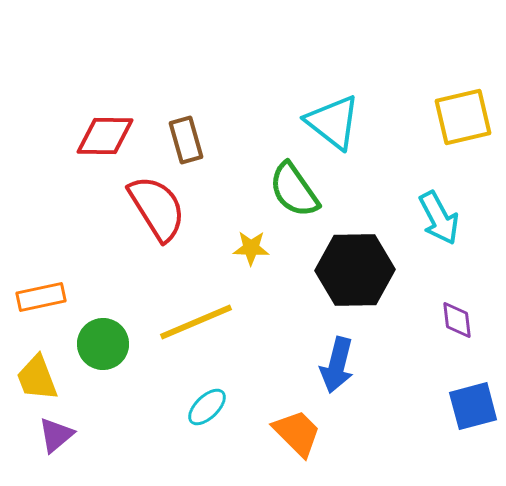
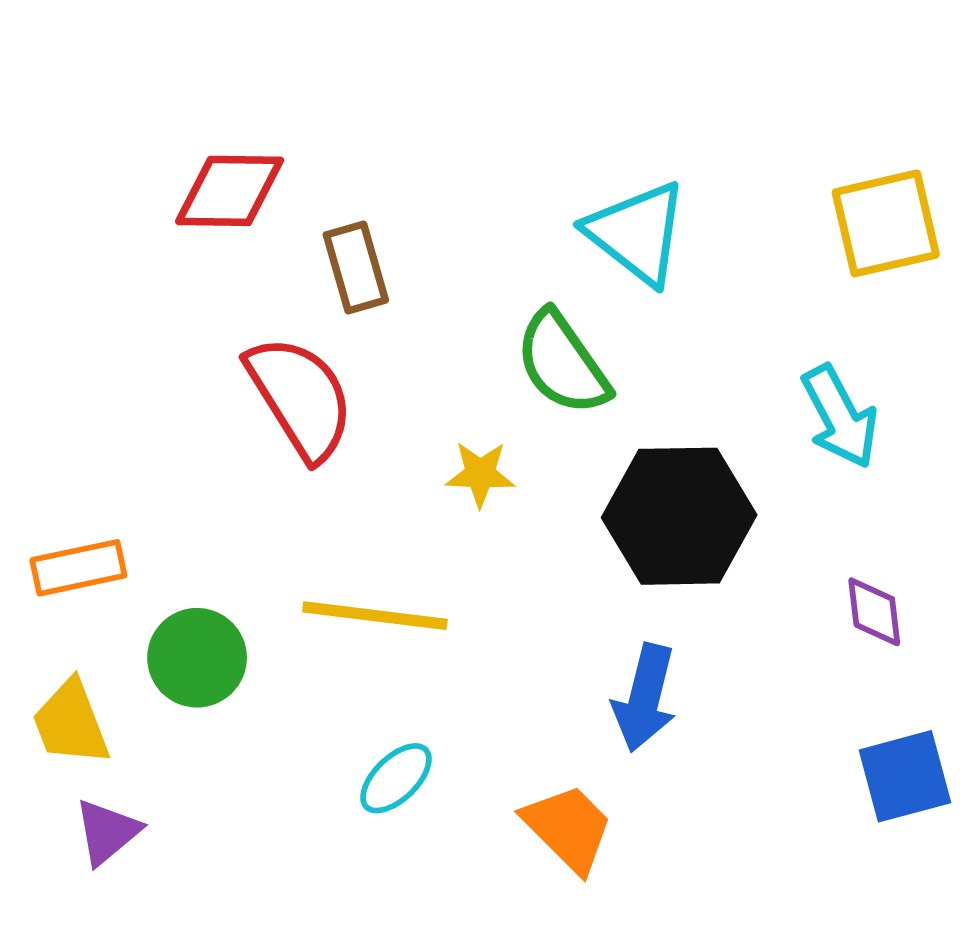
red diamond: (105, 136) -> (230, 191), moved
yellow line: (196, 322) -> (375, 616), turned 30

